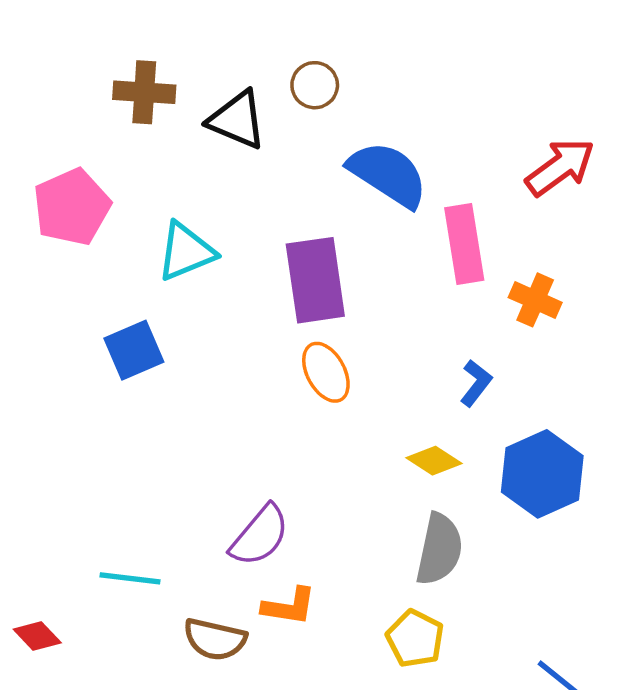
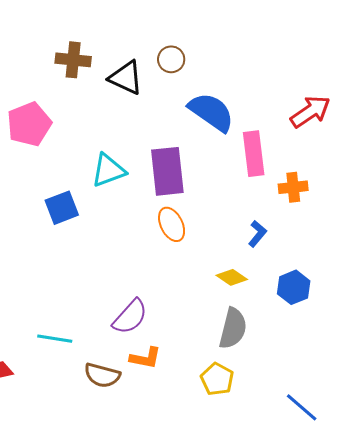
cyan triangle: (186, 252) -> (108, 170), moved
orange cross: (535, 300) -> (293, 187), turned -32
blue hexagon: (542, 474) -> (294, 287), size x0.7

